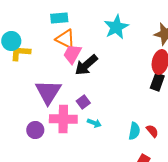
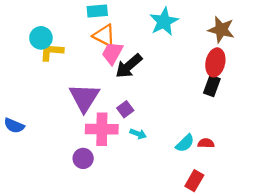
purple circle: (35, 130) -> (83, 158), moved
cyan semicircle: (134, 131) -> (185, 143), turned 36
red semicircle: (152, 131) -> (206, 143), turned -48

